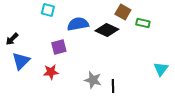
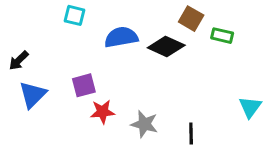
purple square: (59, 47) -> (84, 85), moved
red star: (51, 72) -> (103, 112), moved
black line: (113, 86) -> (191, 133), moved

